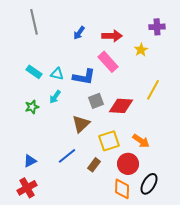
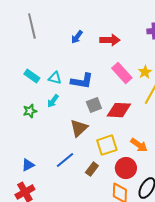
yellow star: (141, 50) -> (145, 72), moved
pink rectangle: (108, 62) -> (122, 73), moved

